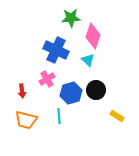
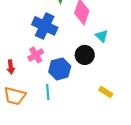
cyan triangle: (88, 60) -> (102, 36), moved
black circle: (96, 90) -> (85, 55), moved

